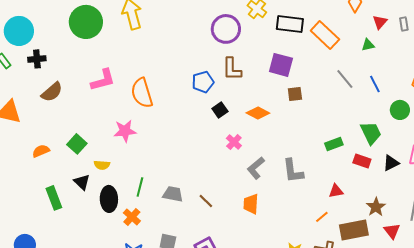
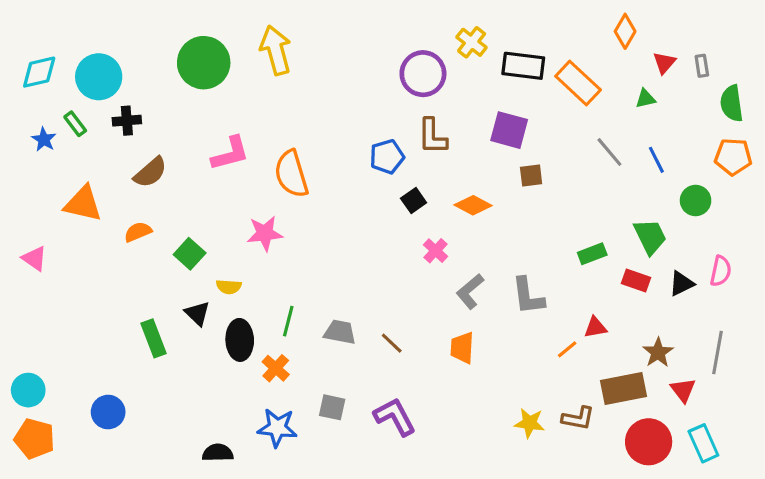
orange semicircle: (41, 151) -> (138, 232), moved
orange line: (322, 217) -> (567, 349), moved

